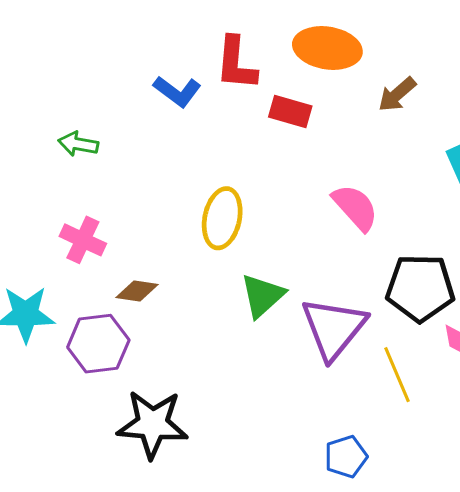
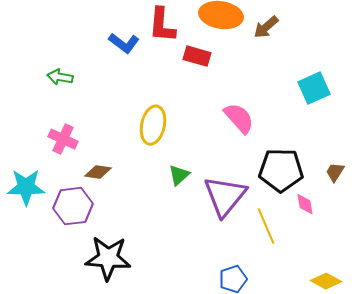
brown arrow: (397, 94) -> (266, 27), moved
green triangle: (262, 296) -> (179, 175), size x0.7

